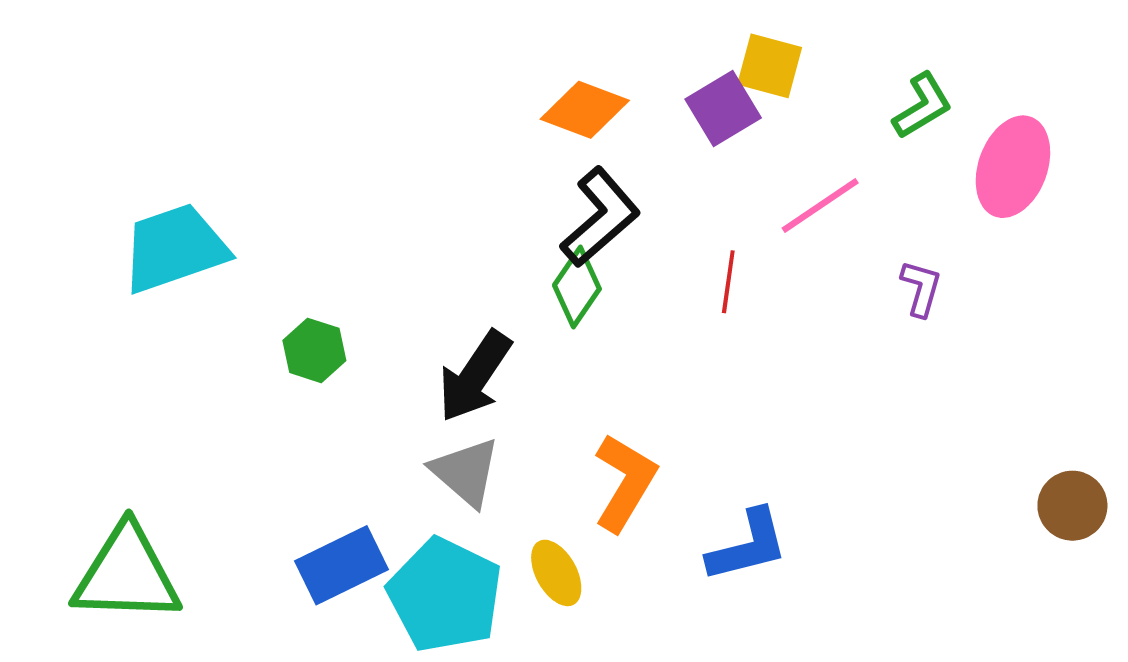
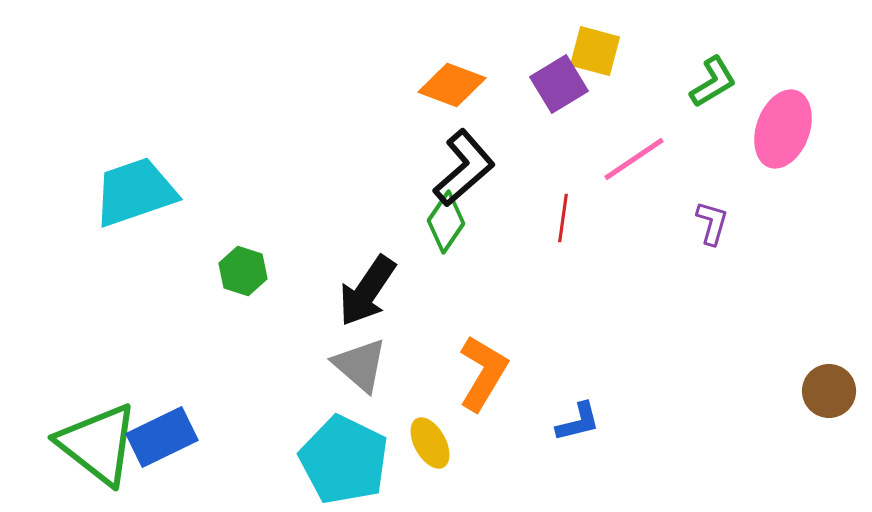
blue L-shape: (748, 546) -> (578, 422), size x0.7
blue rectangle: (341, 565) -> (162, 437), moved
green triangle: (127, 574) -> (98, 444), turned 36

